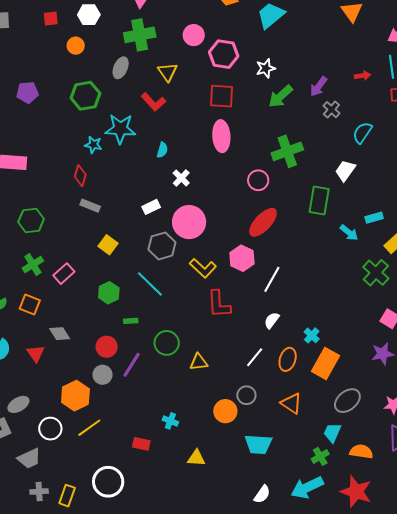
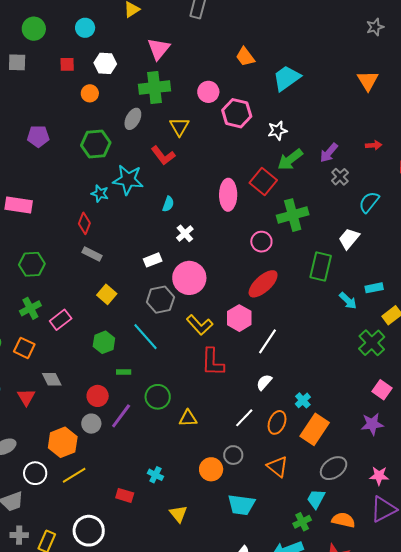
red square: (221, 96) -> (263, 182), moved, turned 32
yellow triangle: (196, 458) -> (178, 514), turned 42

